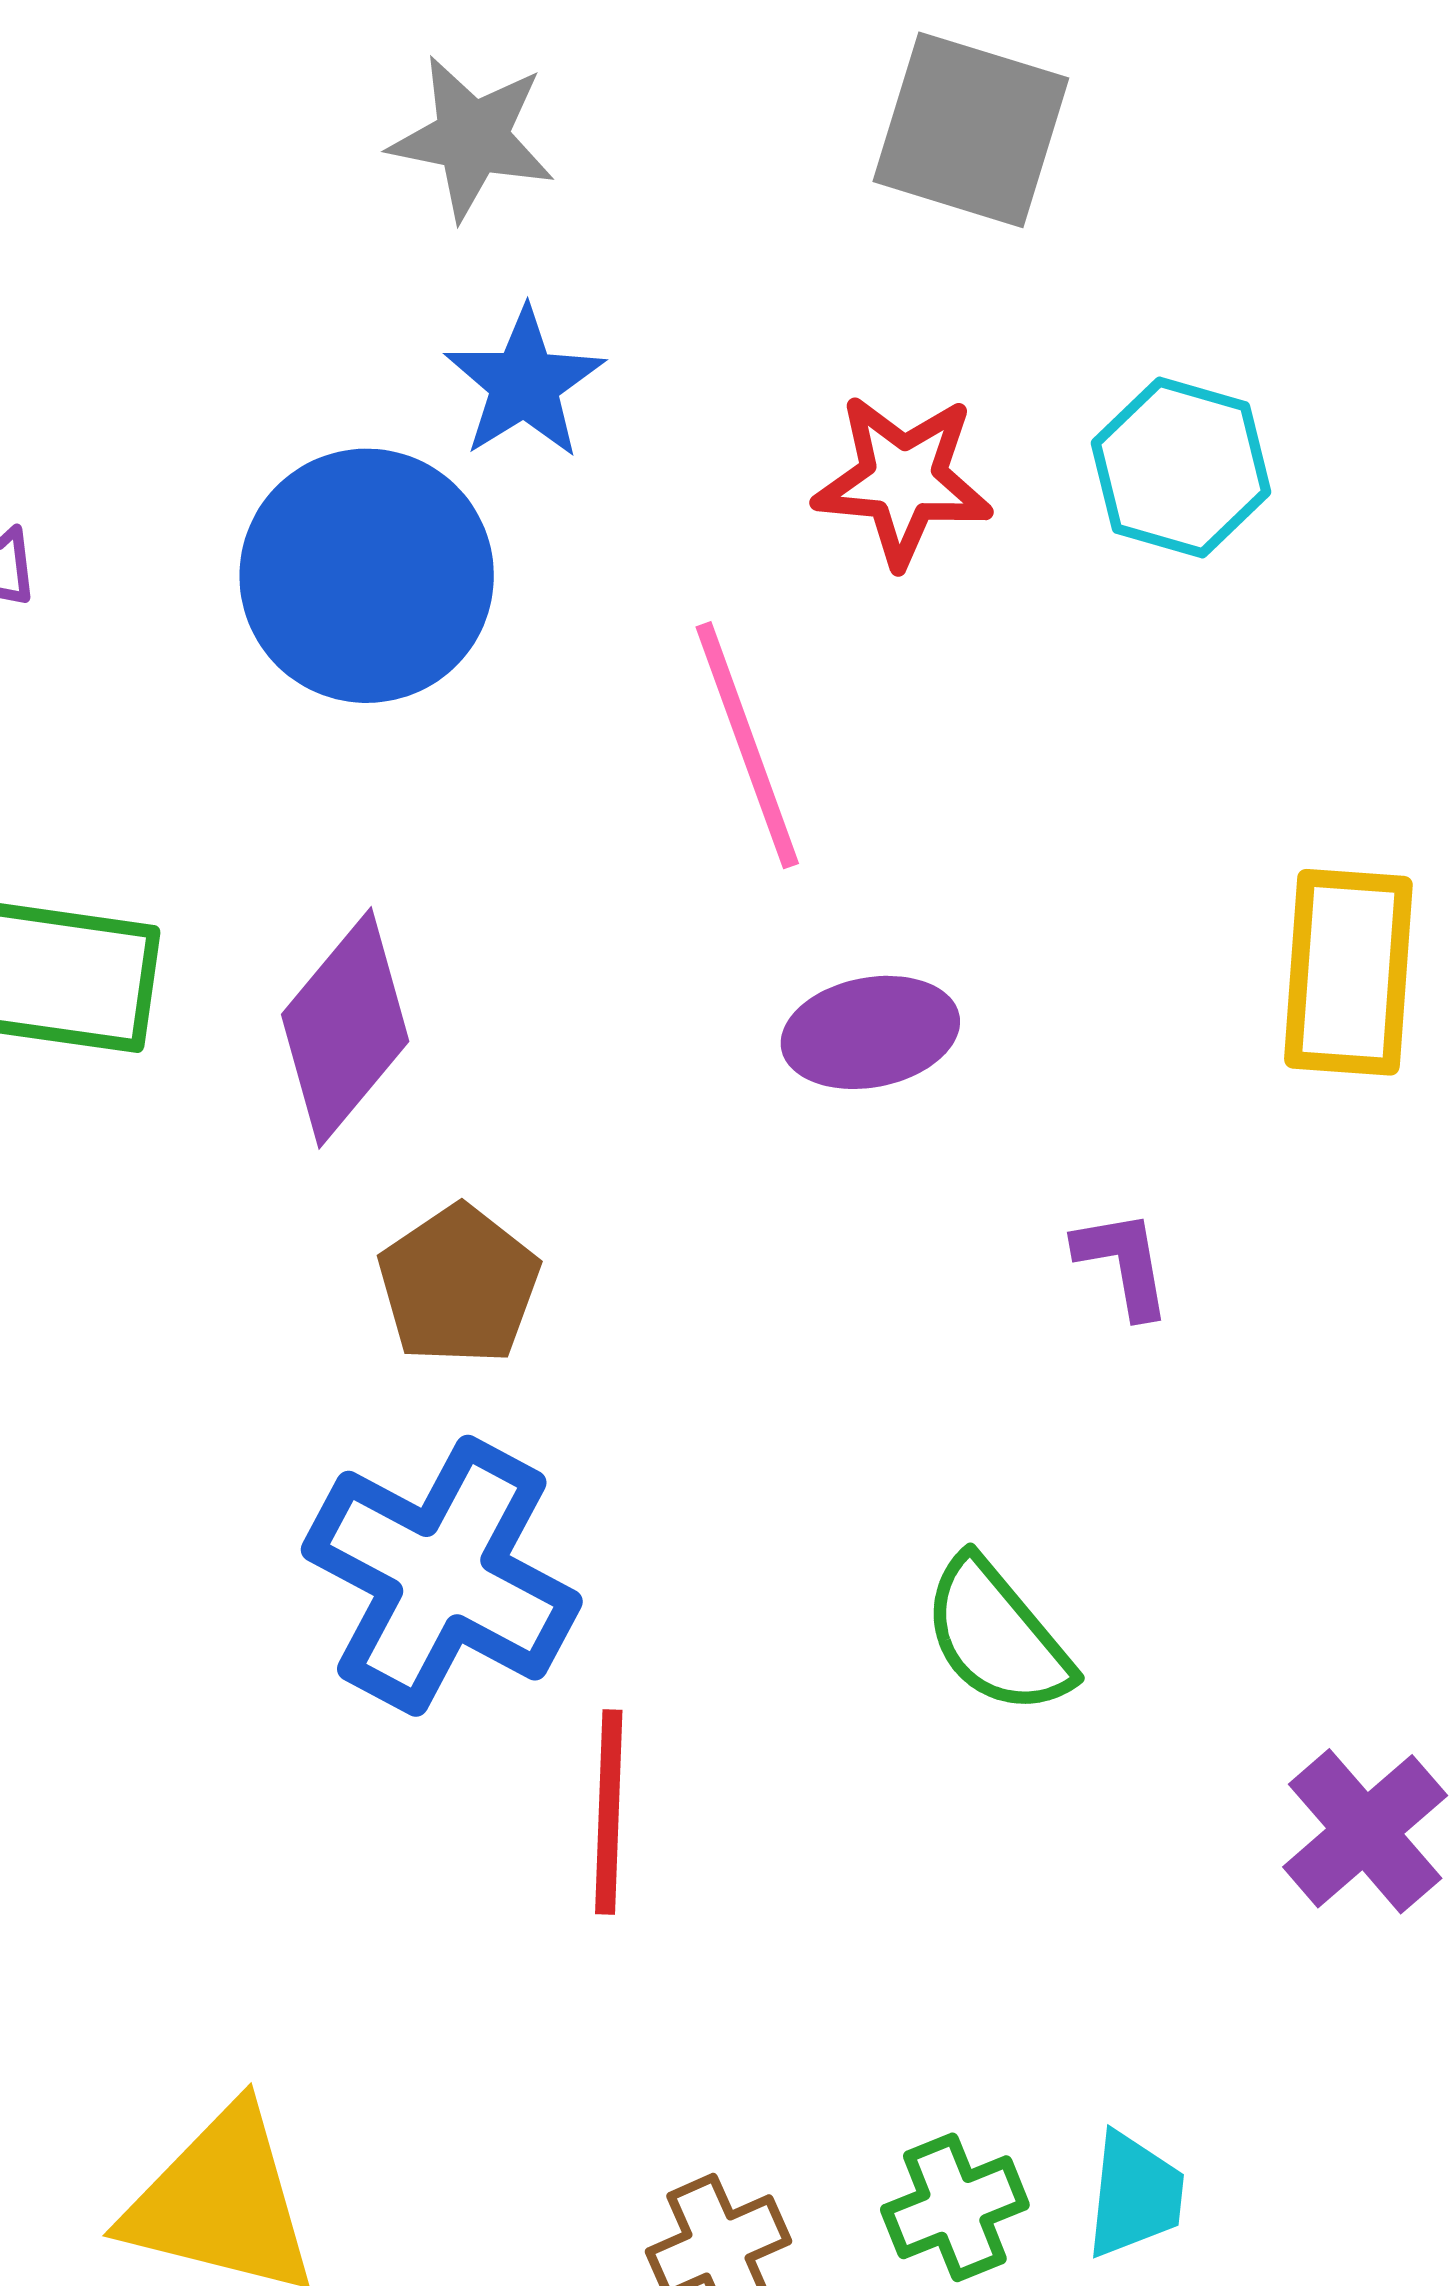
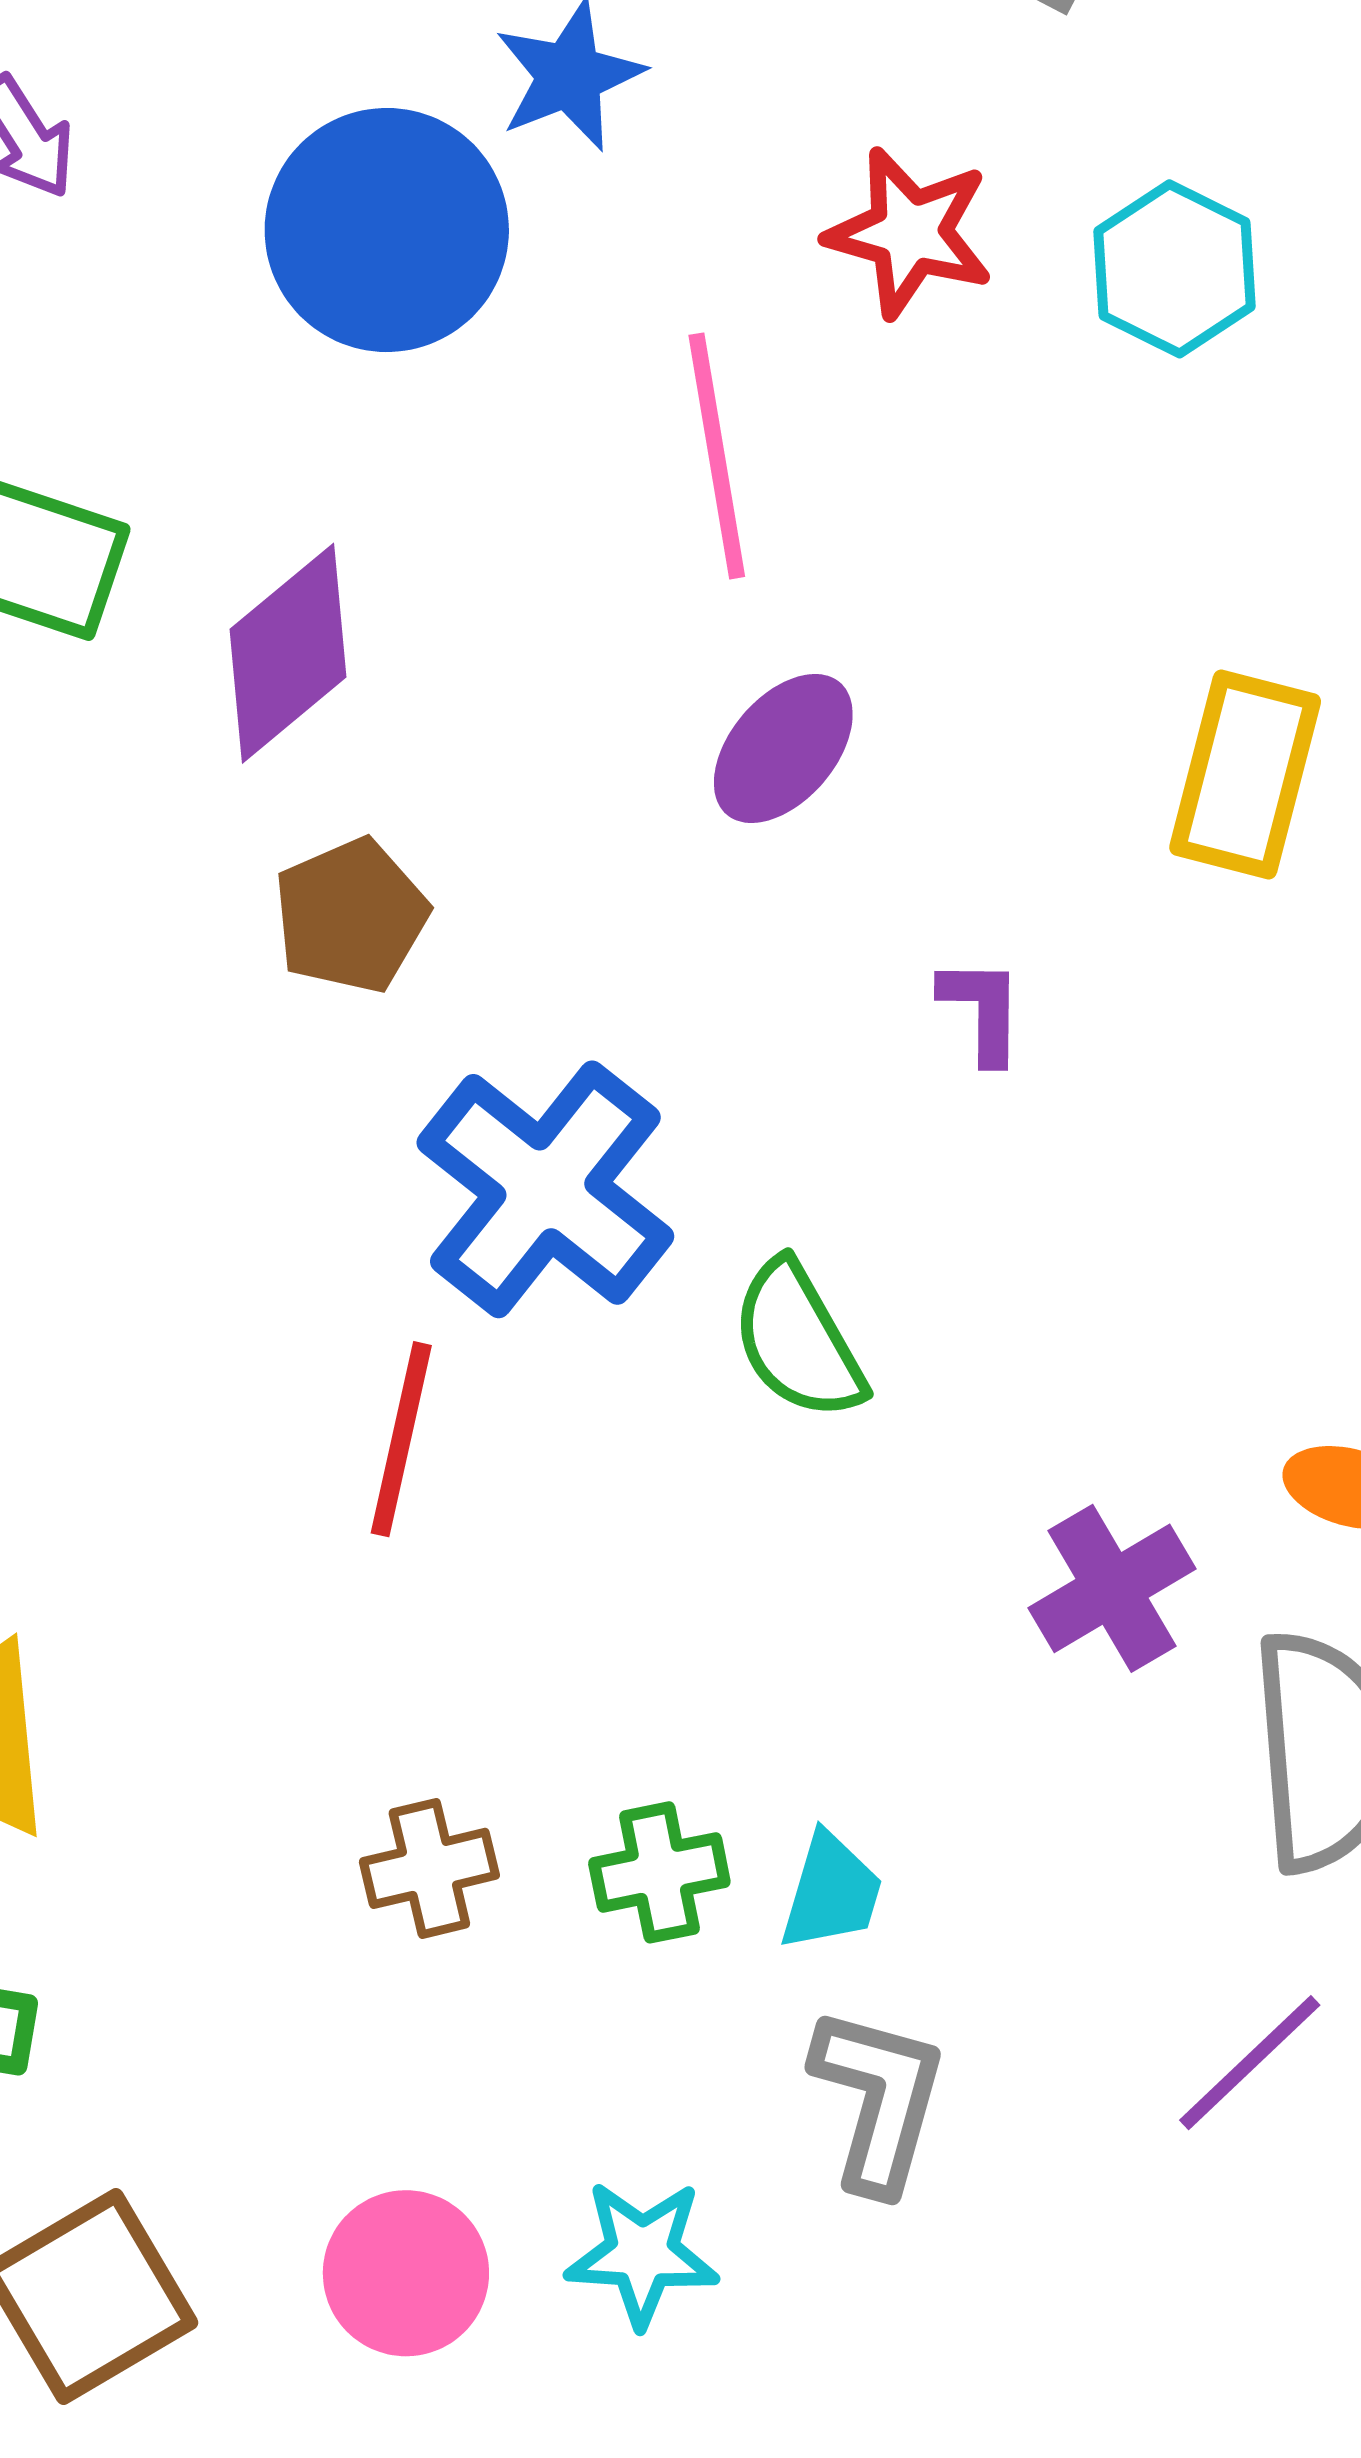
purple ellipse: (870, 1032) -> (783, 748), turned -49
blue cross: (442, 1576) -> (545, 1189), moved

